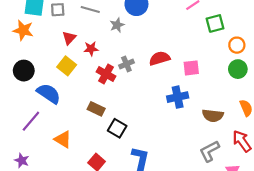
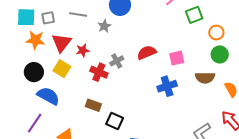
orange star: (23, 30) -> (35, 40), moved
red triangle: (69, 38) -> (61, 43), size x1.5
black circle: (24, 71) -> (34, 72), moved
brown semicircle: (213, 116) -> (205, 78), moved

